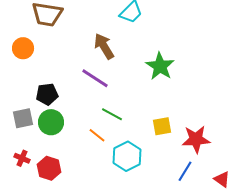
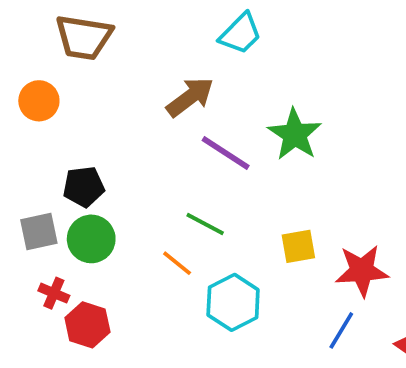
brown arrow: (104, 46) -> (190, 97), turned 84
purple line: (95, 78) -> (226, 153), moved
red cross: (22, 158) -> (54, 293), moved

